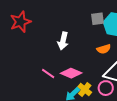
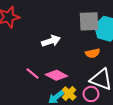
gray square: (98, 19) -> (89, 21), size x1.5
white arrow: (63, 41) -> (51, 41), turned -126

